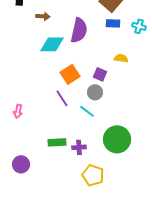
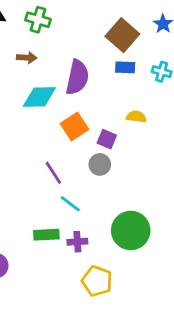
orange square: (70, 74) -> (74, 126), moved
cyan line: (87, 111) -> (70, 204), moved

